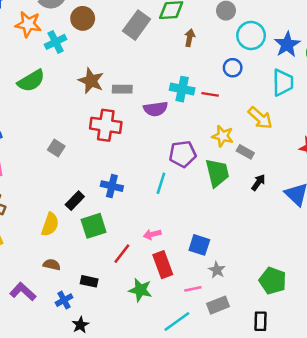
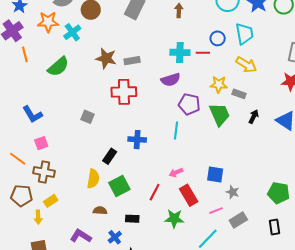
blue circle: (233, 68) -> (218, 38), moved
cyan trapezoid: (283, 83) -> (244, 34), moved
purple semicircle: (156, 109) -> (171, 80), moved
purple pentagon: (183, 154) -> (189, 104), turned 30
green square: (94, 226) -> (119, 186), moved

